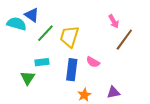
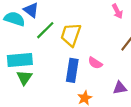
pink arrow: (114, 21) -> (117, 11), moved
cyan rectangle: (42, 62) -> (20, 60), moved, size x1.6
purple triangle: (113, 92) -> (120, 88), moved

